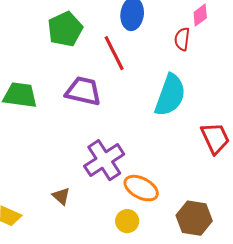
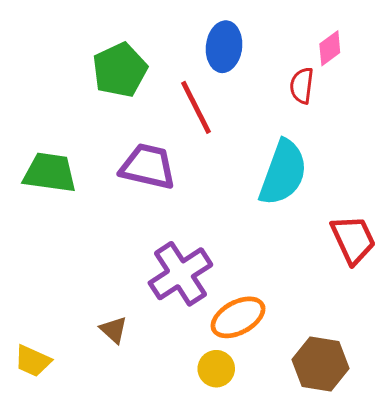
orange ellipse: (141, 188) -> (238, 317), turned -56

